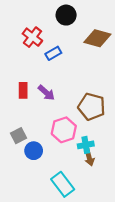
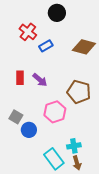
brown diamond: (97, 38) -> (84, 47), moved
gray square: (19, 136) -> (16, 117), turned -32
cyan cross: (86, 145) -> (74, 146), moved
brown arrow: (89, 158) -> (77, 163), moved

